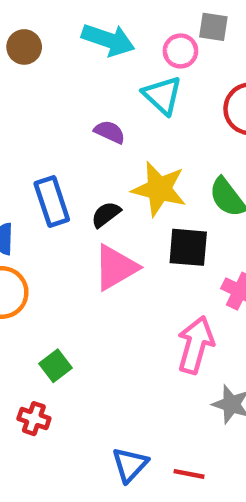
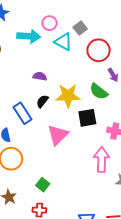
gray square: (213, 27) -> (80, 28), moved, turned -32
pink circle: (180, 51) -> (50, 23), moved
cyan triangle: (162, 95) -> (63, 42), moved
black semicircle: (106, 214) -> (42, 101), moved

